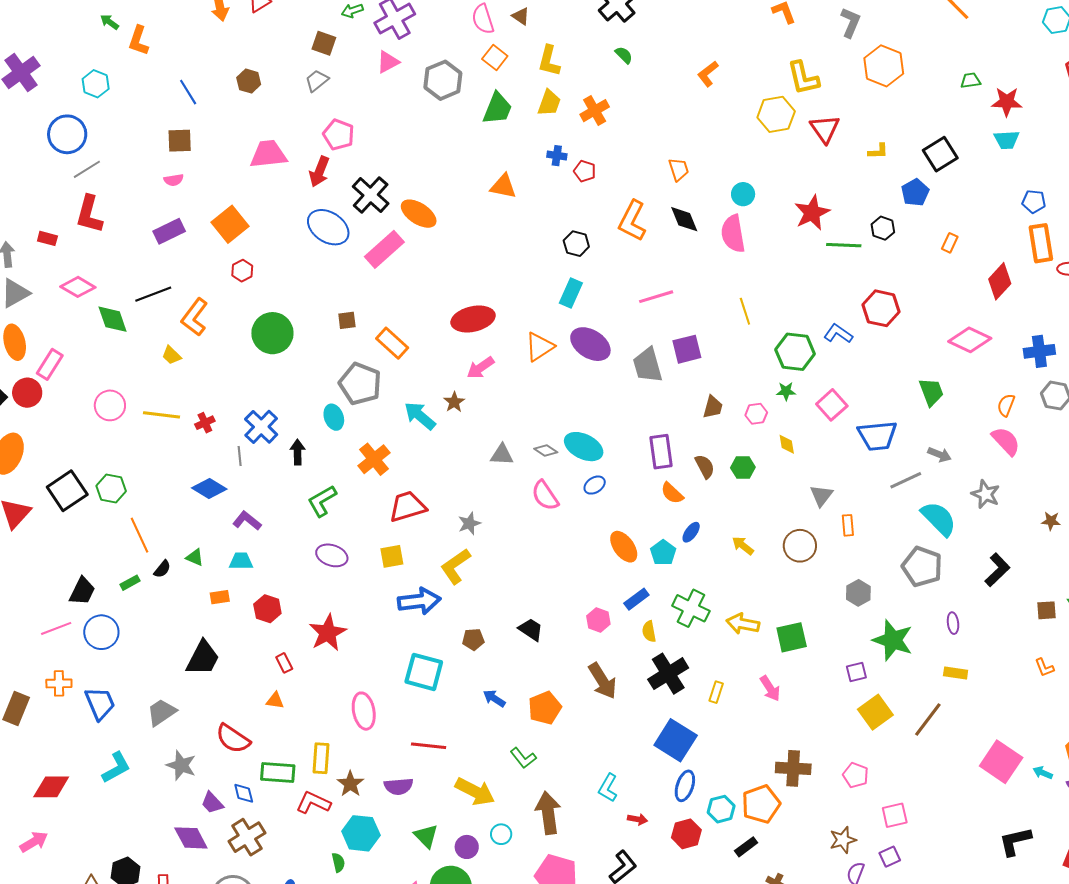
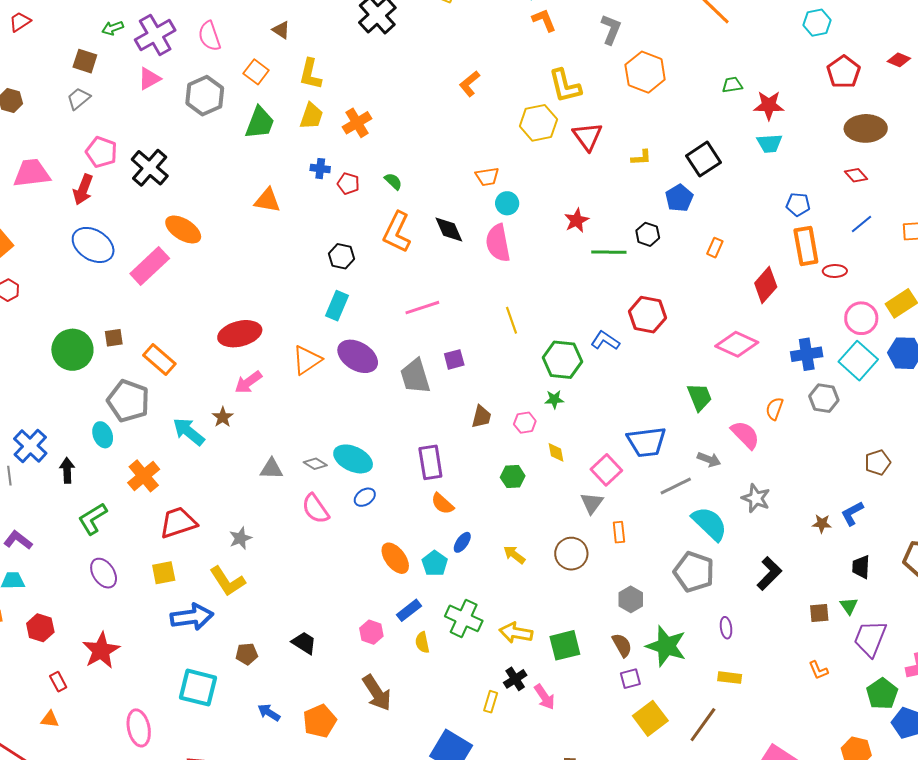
pink semicircle: (483, 19) -> (209, 36), moved
green semicircle: (624, 55) -> (393, 181), moved
orange trapezoid: (679, 169) -> (487, 177), moved, turned 100
black cross: (371, 195) -> (150, 168), moved
red star: (812, 213) -> (577, 220), size x0.7
green circle: (272, 333) -> (72, 350), moved
purple square: (687, 349) -> (454, 359), size x0.7
pink square: (832, 405) -> (606, 470), moved
pink semicircle: (1006, 441) -> (745, 435), moved
brown semicircle: (705, 466) -> (622, 645), moved
purple ellipse: (332, 555) -> (104, 573), turned 40
yellow L-shape: (456, 566) -> (227, 581), turned -87
black cross: (668, 674) -> (515, 679), moved, size x0.6

